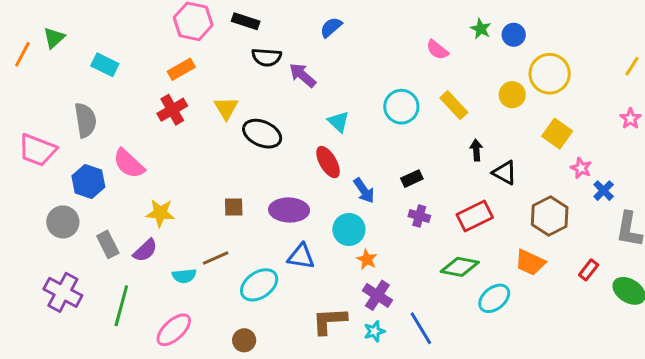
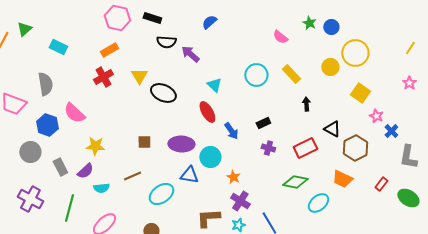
black triangle: (505, 173) -> (332, 129), moved
cyan circle: (349, 229) -> (210, 157), moved
cyan semicircle: (184, 276) -> (101, 188), moved

